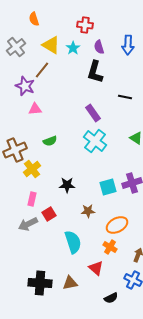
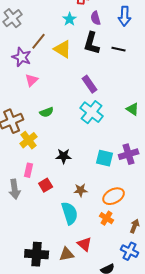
yellow triangle: (51, 45) -> (63, 49), moved
black line: (125, 97) -> (119, 49), moved
pink triangle: (35, 109) -> (32, 80), turned -40
cyan square: (108, 187) -> (105, 158), turned 30
brown star: (88, 211) -> (81, 190), moved
gray arrow: (28, 224) -> (15, 189), moved, turned -72
red triangle: (96, 268) -> (85, 244), moved

